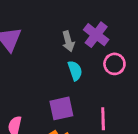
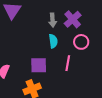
pink line: (103, 119) -> (68, 63), moved

